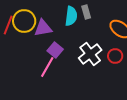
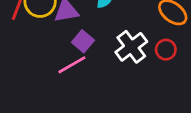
pink line: (47, 67) -> (72, 65), turned 30

